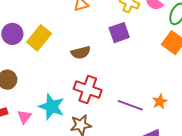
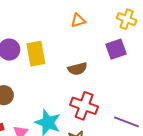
yellow rectangle: (39, 38) -> (36, 54), turned -50

